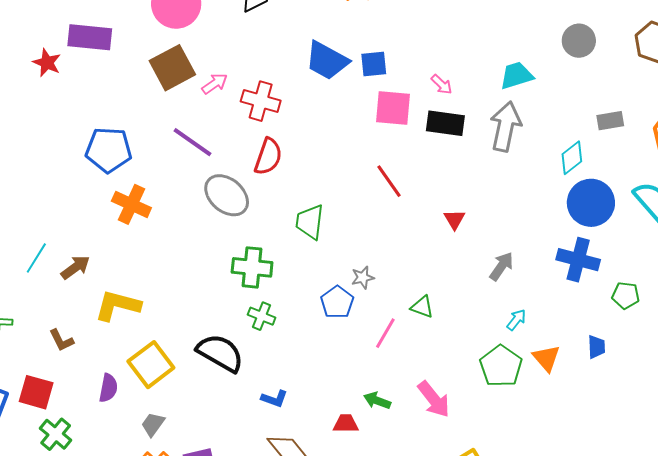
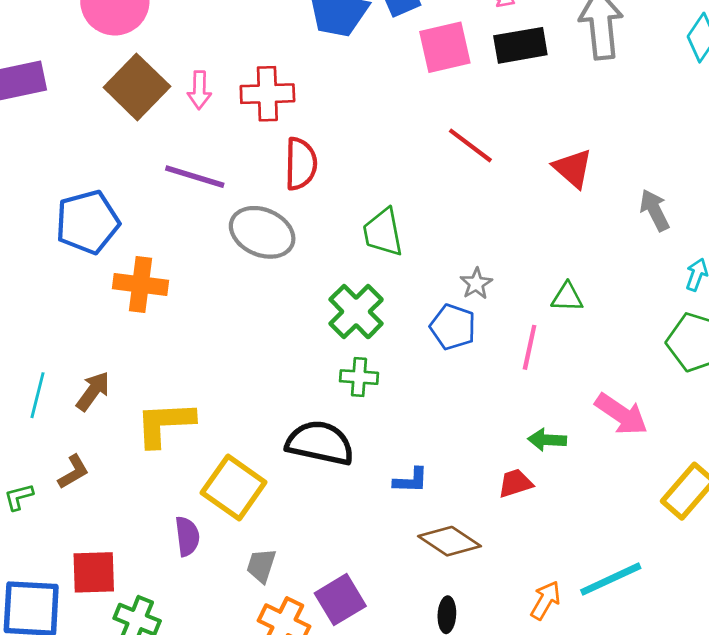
pink arrow: (215, 84) -> (199, 90), turned 144
red triangle: (454, 219) -> (573, 168), size x1.4
gray arrow: (502, 266) -> (655, 210), turned -44
green cross: (252, 267) -> (356, 312), moved, turned -33
brown L-shape: (61, 340) -> (73, 472), moved, turned -76

